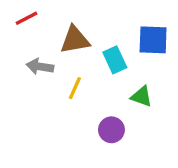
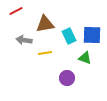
blue square: (153, 40) -> (92, 35), moved
yellow line: (75, 88) -> (45, 53), turned 56

